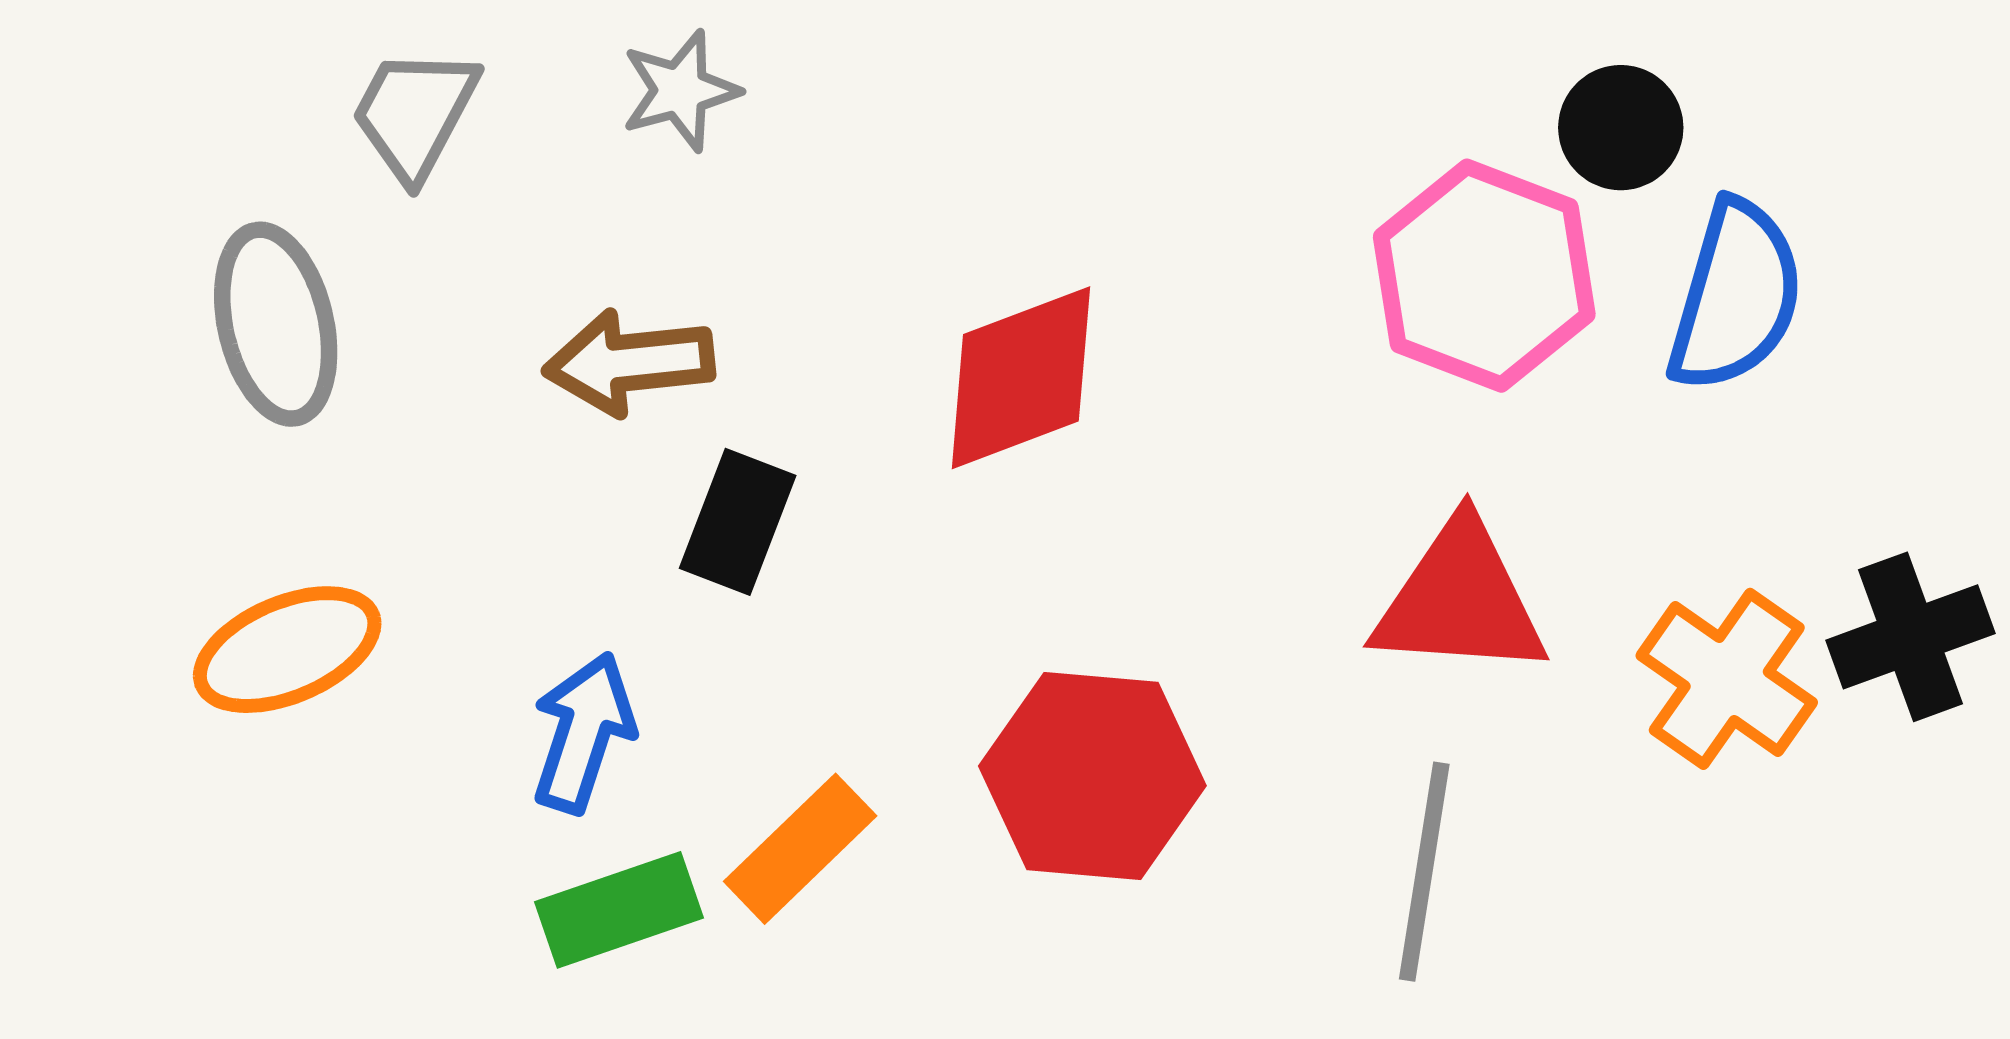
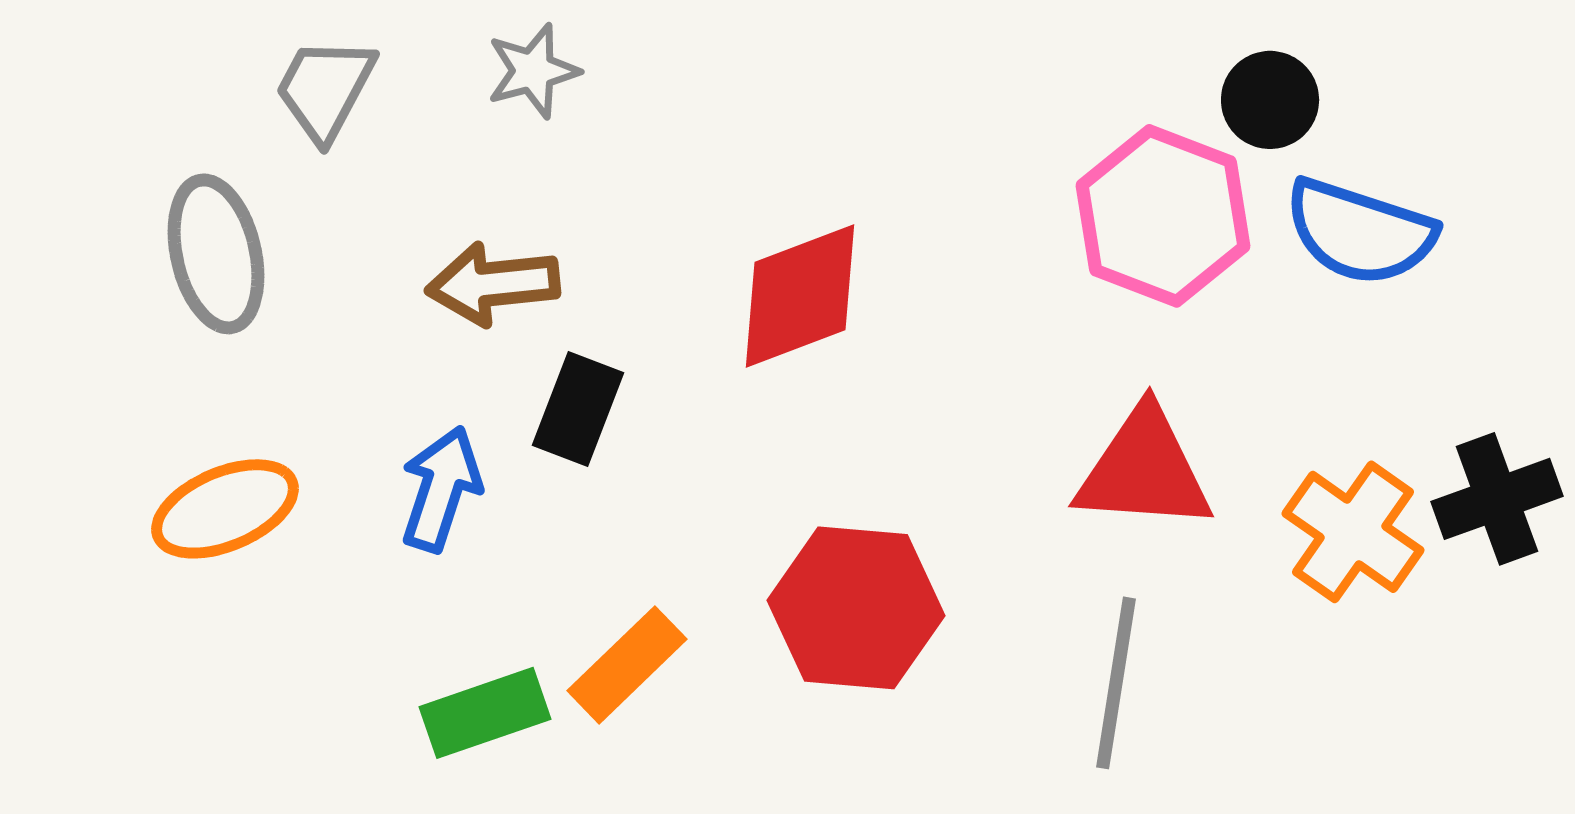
blue semicircle: (1736, 296) -> (1360, 232), turned 92
blue arrow: (583, 733) -> (441, 489), moved

